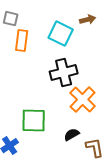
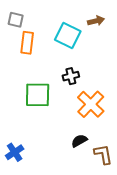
black cross: (64, 73) -> (71, 76), size x0.6
green square: (34, 121) -> (38, 95), moved

